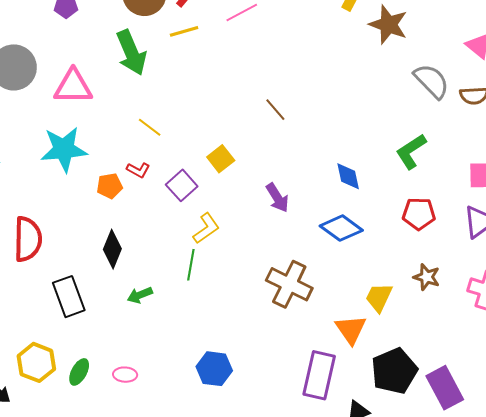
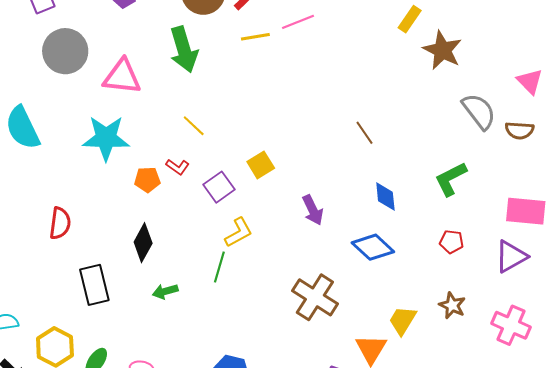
yellow line: (184, 31) -> (255, 37), moved
brown line: (275, 110) -> (365, 133), moved
red pentagon: (419, 214) -> (452, 242), size x0.7
red semicircle: (28, 239) -> (60, 223), size x0.7

